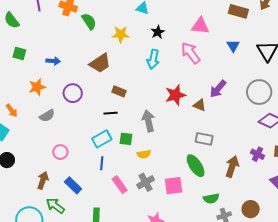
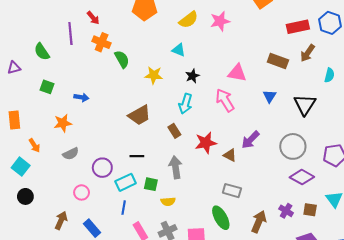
brown trapezoid: (100, 63) -> (139, 115), moved
brown rectangle: (119, 91) -> (174, 131), moved, turned 32
purple circle: (73, 93) -> (102, 168), moved

